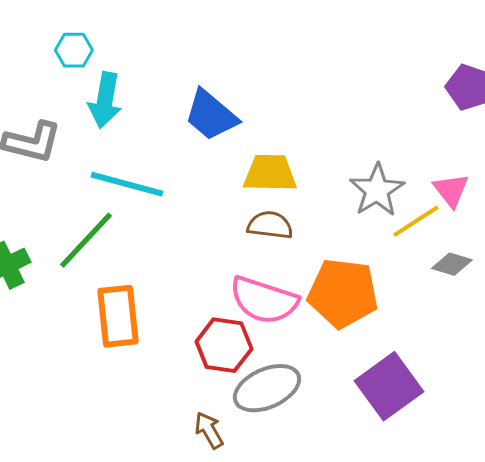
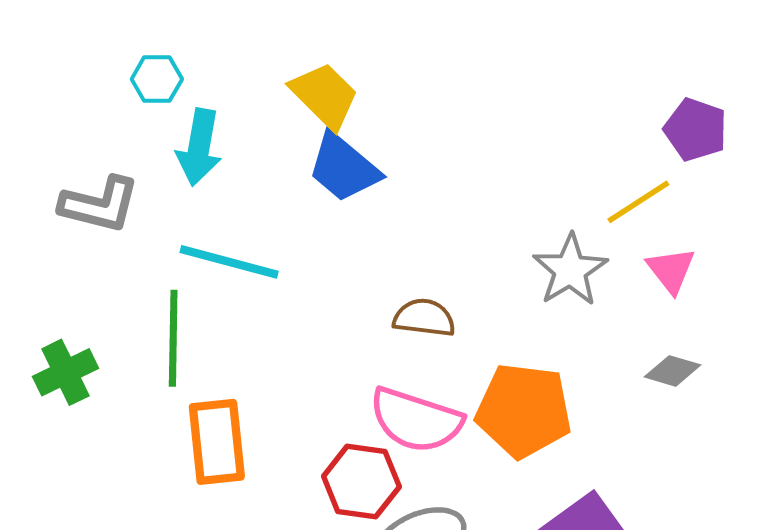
yellow trapezoid: (270, 173) -> (325, 95), moved, turned 44
yellow line: (416, 221) -> (638, 202), moved
green line: (86, 240) -> (173, 338), turned -42

